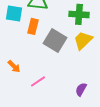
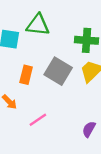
orange rectangle: (33, 26) -> (26, 75), moved

